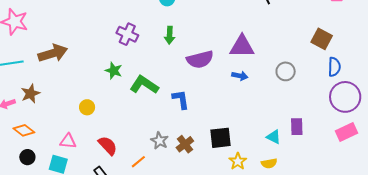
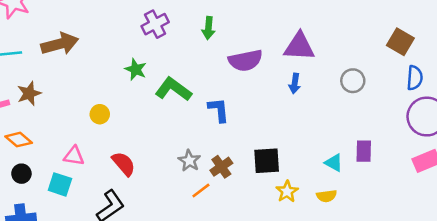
purple cross: (127, 34) -> (155, 24), turned 35
blue arrow: (240, 76) -> (295, 83), turned 84
orange line: (138, 162) -> (201, 191), moved

